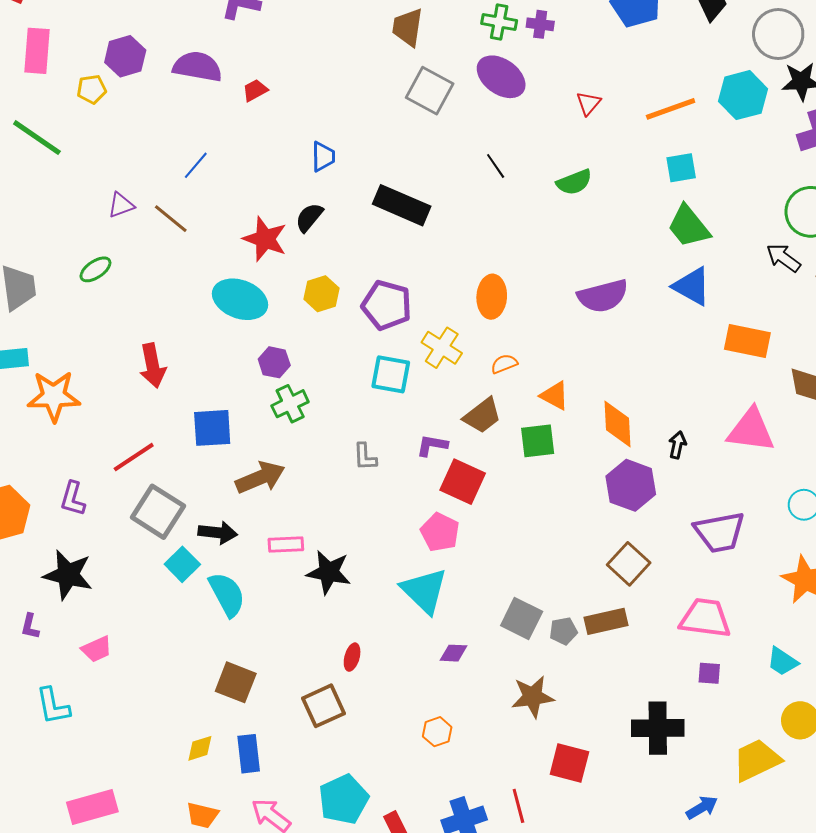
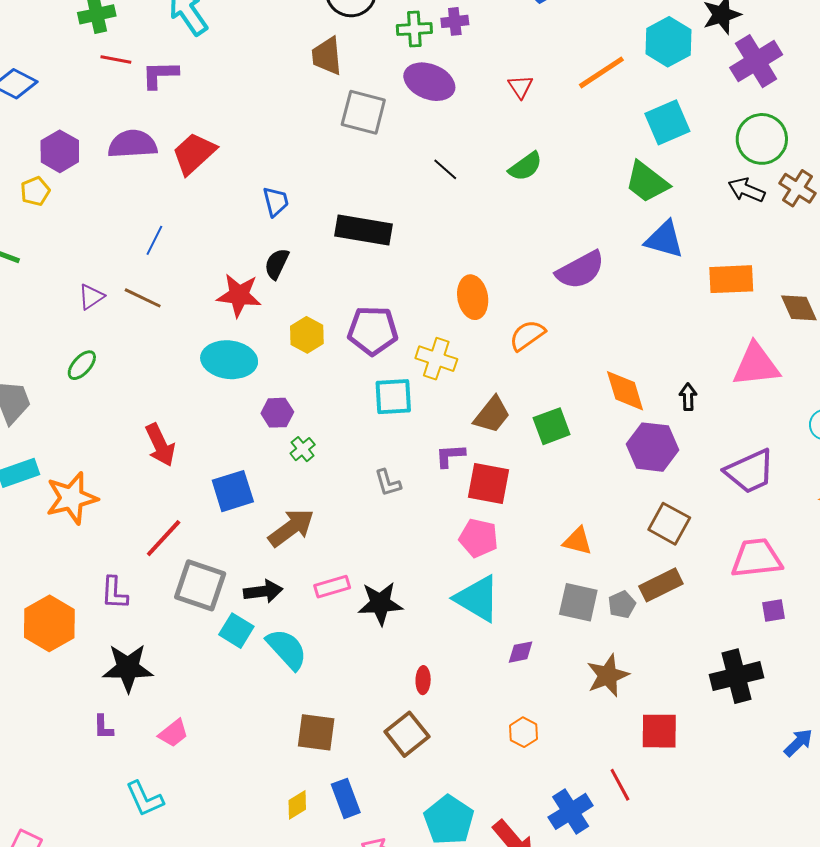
red trapezoid: (255, 90) -> (194, 153), size x1.8
cyan square: (681, 168) -> (667, 122), moved, size x1.4
orange semicircle: (504, 364) -> (527, 335), moved, size x1.4
orange triangle: (555, 396) -> (577, 541), moved
green cross: (290, 404) -> (303, 449), size x0.7

